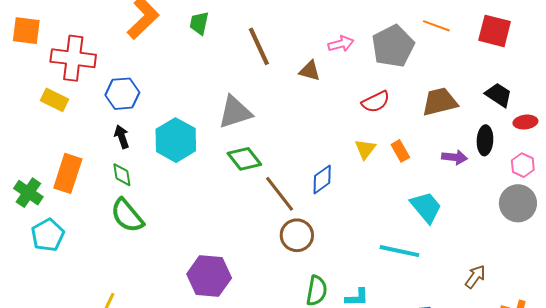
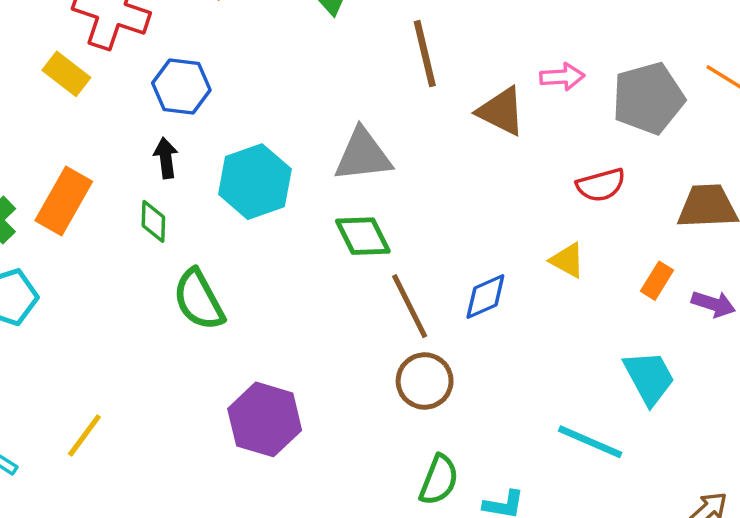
brown triangle: (310, 71) -> (501, 111), size x1.4
yellow triangle: (365, 149) -> (567, 260), turned -50
orange rectangle: (400, 151) -> (657, 281), moved, turned 50
green semicircle: (127, 216) -> (199, 300), moved

